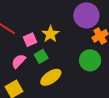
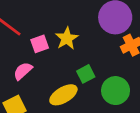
green square: (41, 56) -> (86, 74), moved
green circle: (90, 60) -> (116, 91), moved

